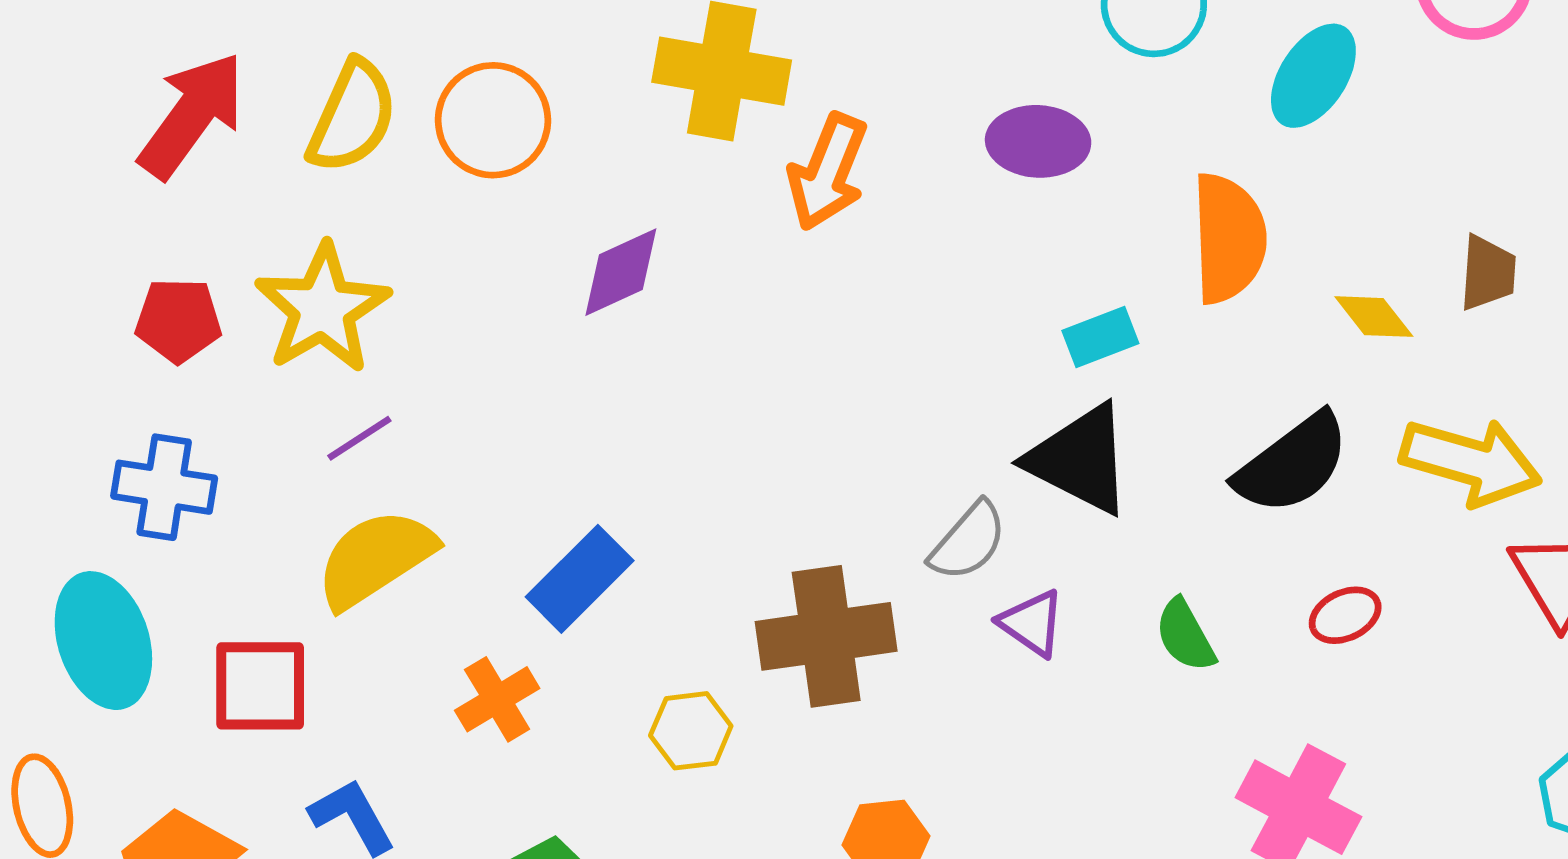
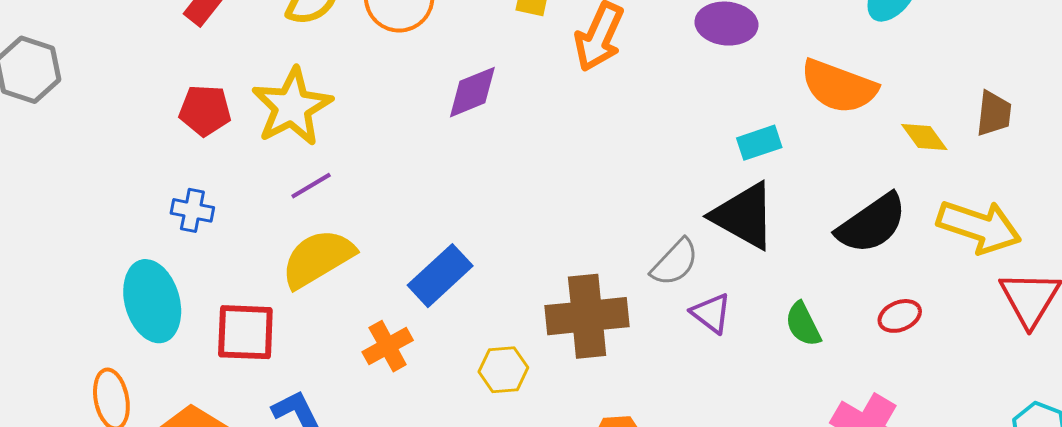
orange semicircle: (1229, 238) -> (839, 86), turned 110
blue cross: (164, 487) -> (192, 210), size x0.7

